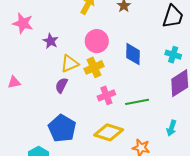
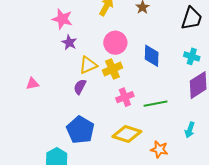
pink star: (23, 23) -> (62, 19), moved

